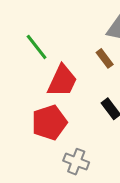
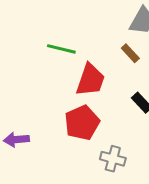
green line: (37, 47) -> (61, 49), turned -32

